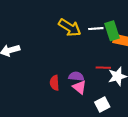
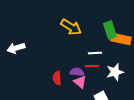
white line: (96, 29) -> (95, 53), moved
red line: (103, 68) -> (92, 66), moved

